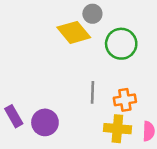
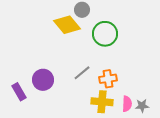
gray line: (92, 92) -> (82, 73), turned 48
purple circle: (45, 122) -> (43, 80), moved

